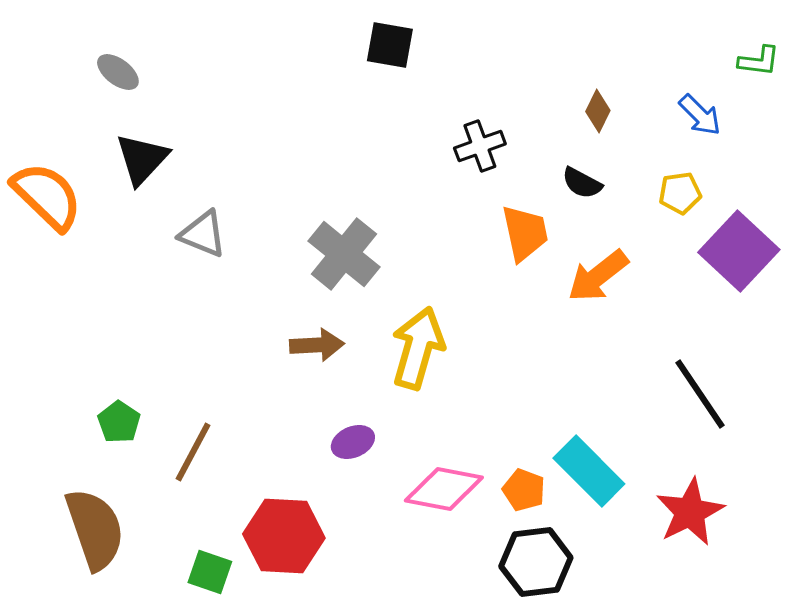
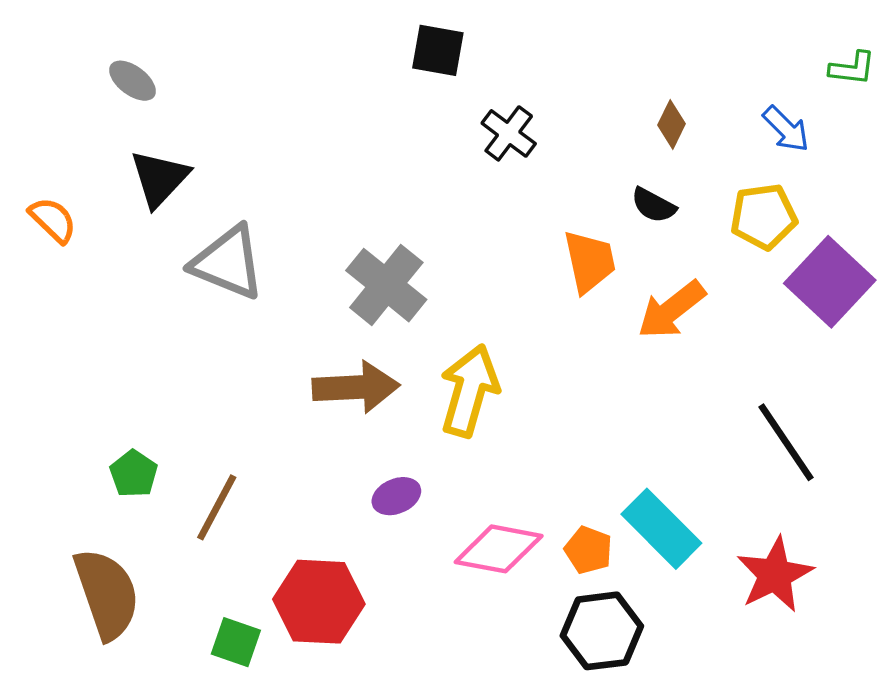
black cross: (480, 146) -> (509, 133), moved, turned -33
yellow pentagon: (680, 193) -> (764, 217), size x1.4
orange semicircle: (47, 196) -> (53, 220), size x0.6
gray triangle: (203, 234) -> (228, 263), size x1.4
brown arrow: (317, 345) -> (356, 387), size x1.4

